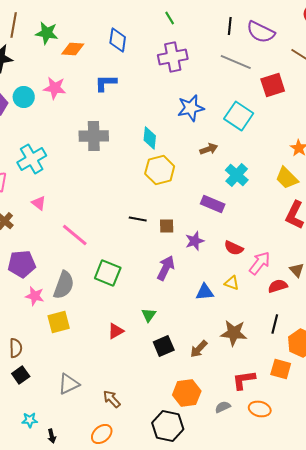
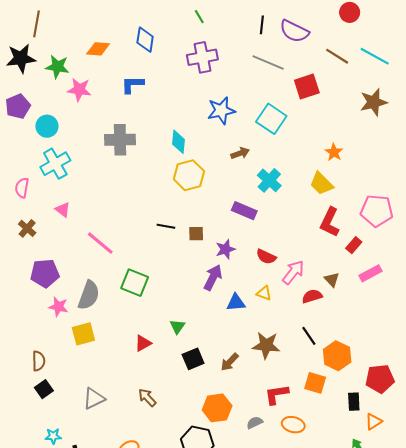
green star: (47, 33) -> (57, 67), moved
cyan circle: (24, 97) -> (47, 126), moved
purple arrow: (166, 268) -> (213, 277), moved
black line: (275, 324) -> (309, 336), turned -48
brown arrow: (112, 399) -> (147, 397), moved

